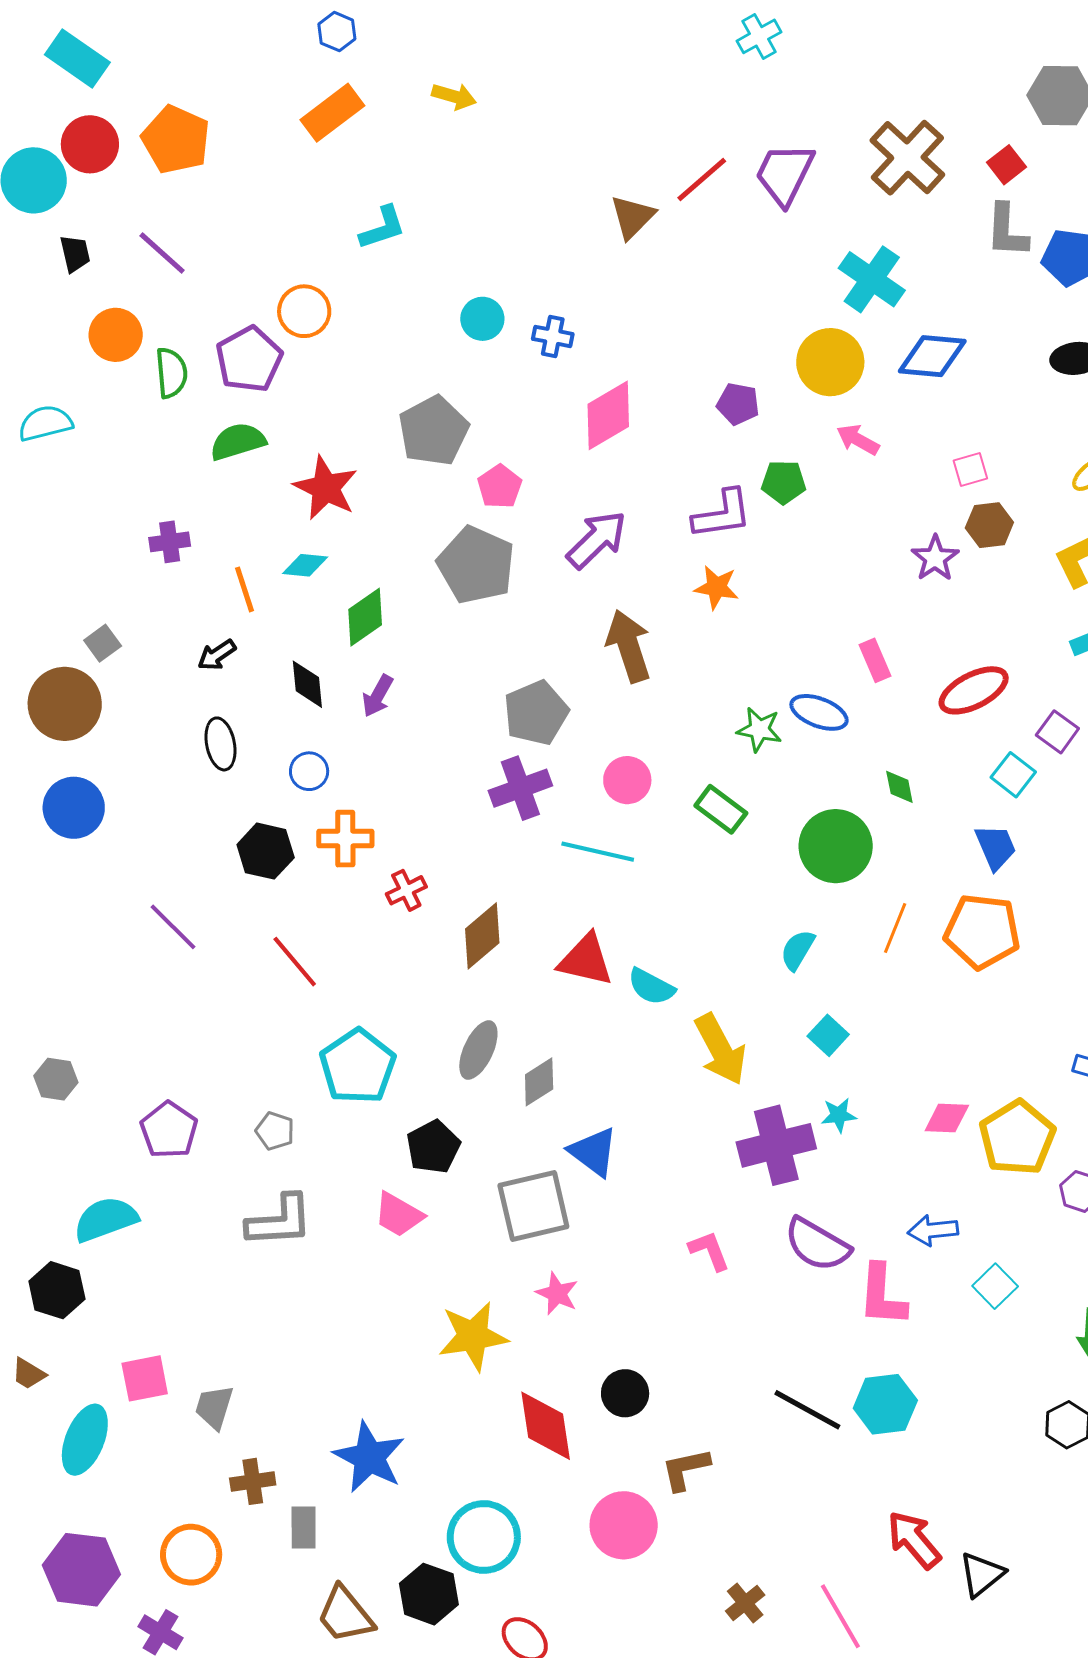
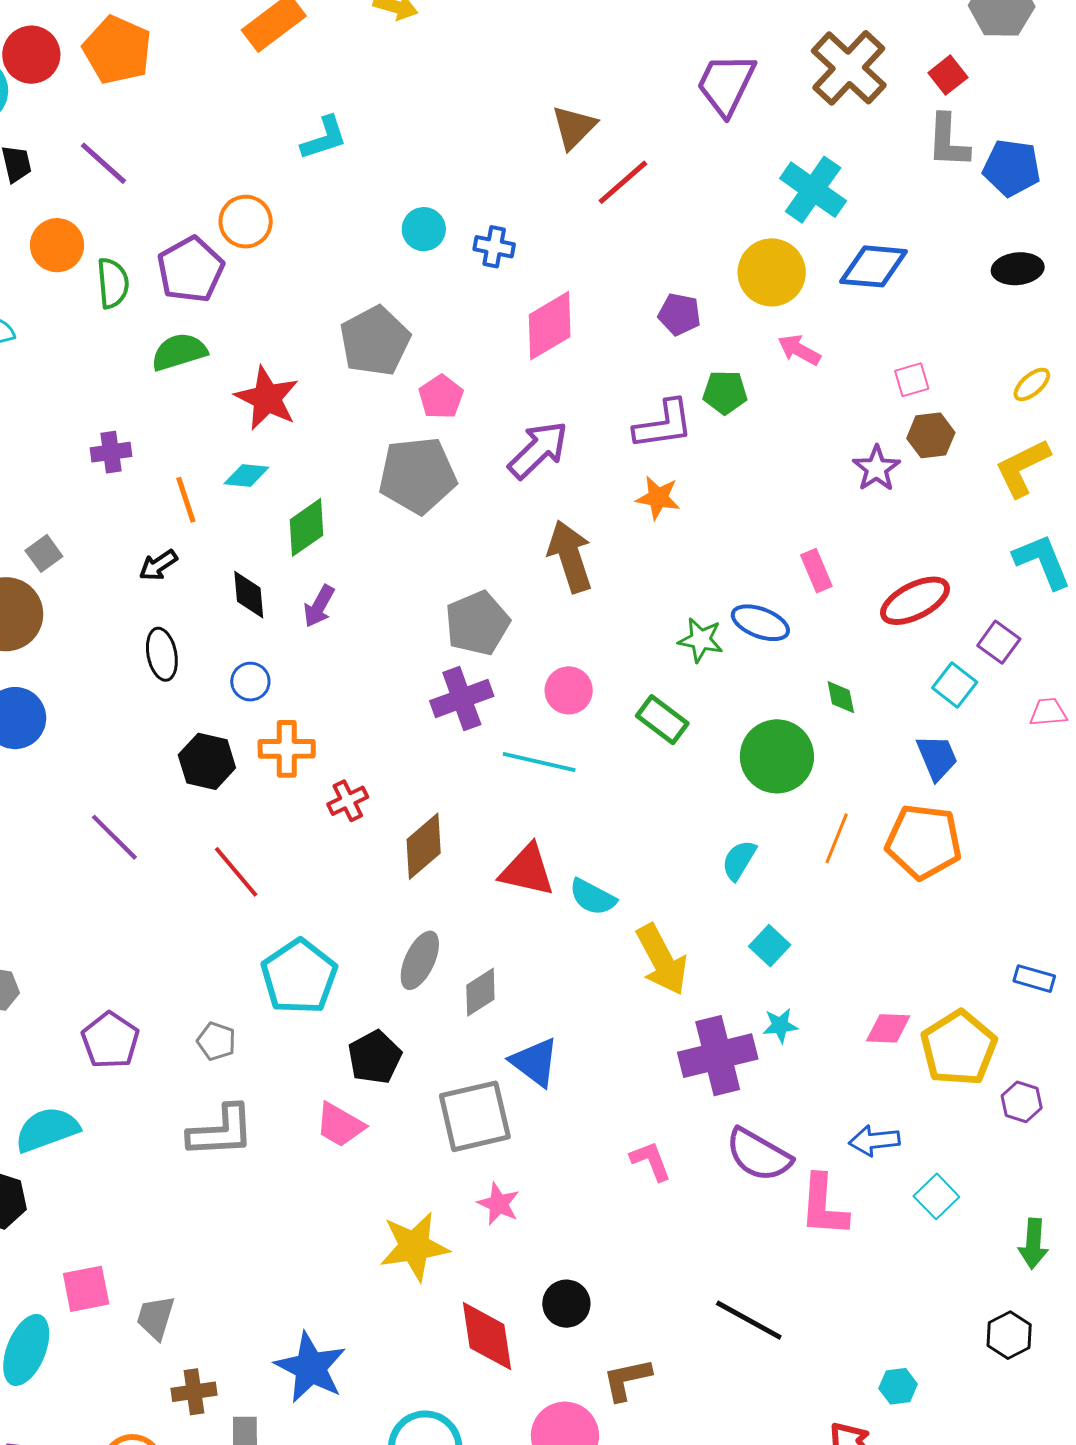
red line: (702, 180) -> (623, 182), moved
gray pentagon: (476, 565) -> (417, 475), turned -30
cyan hexagon: (885, 1404) -> (898, 1386), moved, size x0.6

